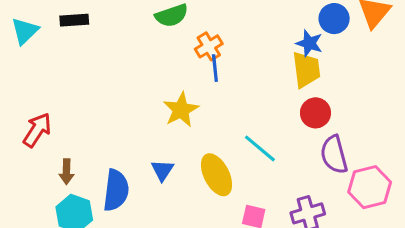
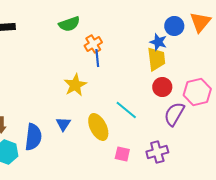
purple semicircle: (334, 155) -> (174, 114), turned 45
pink hexagon: (370, 187) -> (197, 92), moved

